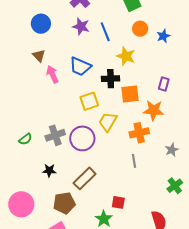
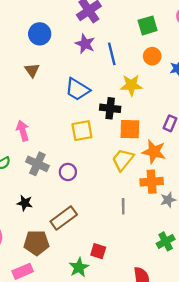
yellow star: (126, 56) -> (131, 85), turned -30
pink arrow: (52, 74) -> (23, 131), moved
yellow trapezoid: (108, 122) -> (123, 160), moved
orange cross: (139, 133) -> (152, 182), moved
gray cross: (55, 135) -> (37, 164), turned 36
purple circle: (82, 138) -> (68, 172), size x0.6

